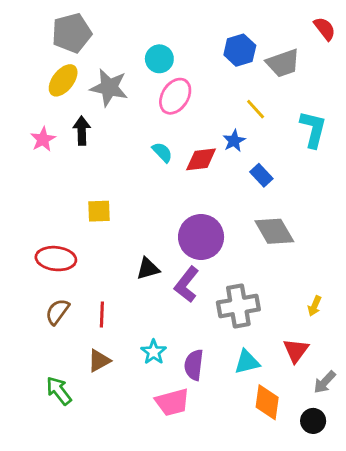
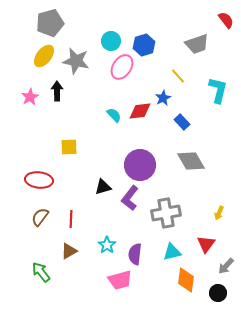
blue hexagon: (240, 50) -> (144, 45), moved
cyan semicircle: (162, 152) -> (114, 115), moved

